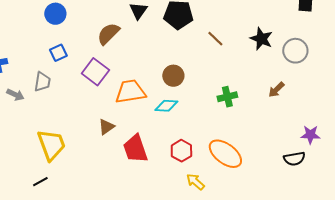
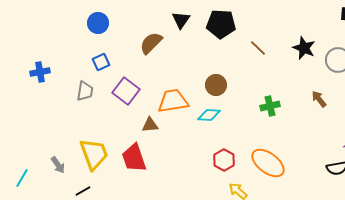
purple square: (95, 72) -> (126, 91), moved
brown arrow: (276, 90) -> (319, 99), turned 96
gray arrow: (15, 95) -> (58, 165), moved, turned 30
brown triangle: (106, 127) -> (150, 125), moved, turned 30
red trapezoid: (135, 149) -> (134, 158), moved

